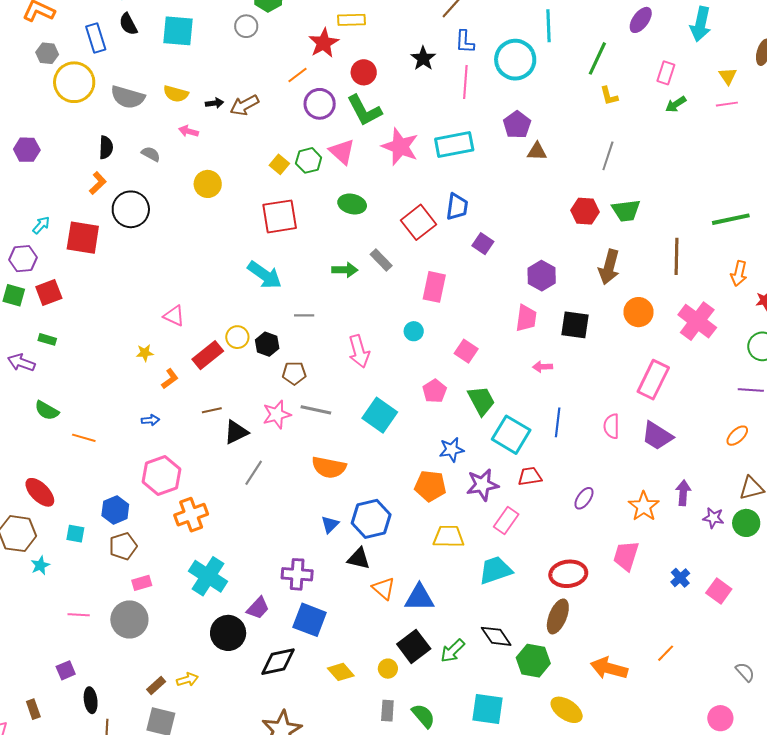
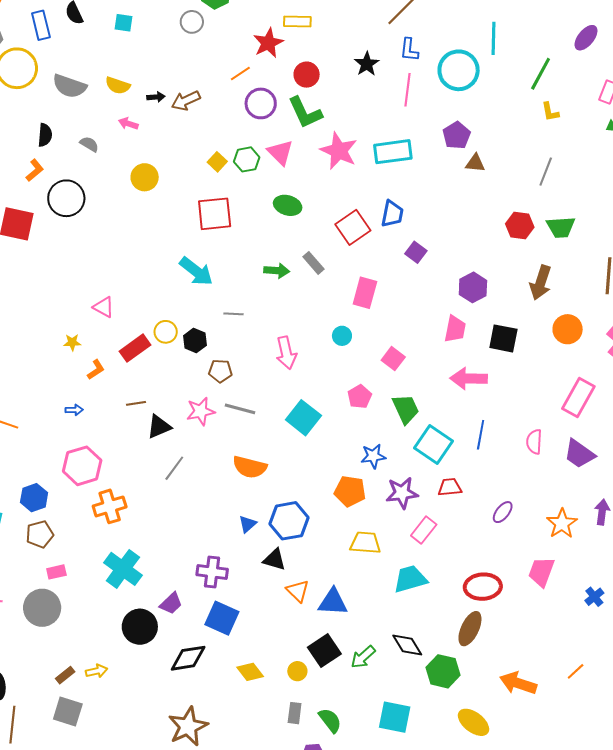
cyan square: (178, 31) -> (123, 23), size x0.6
pink arrow: (543, 367) -> (469, 378), size x1.8

